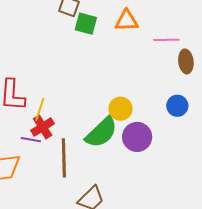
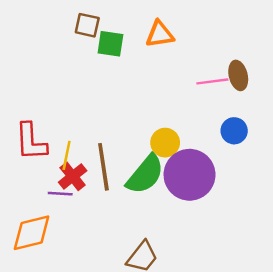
pink line: (166, 40) -> (212, 81), moved
purple circle: (137, 137) -> (190, 175), size x1.4
brown line: (64, 158) -> (103, 167), moved

